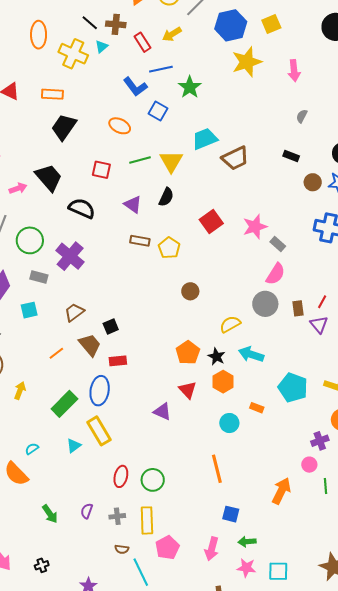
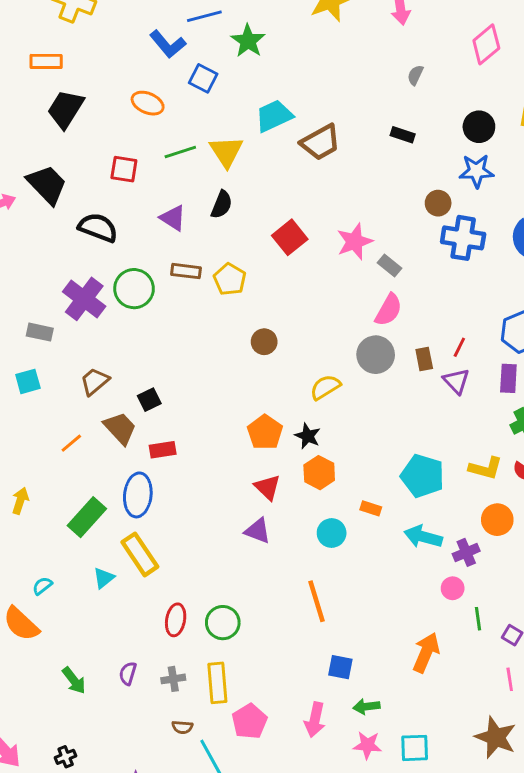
brown circle: (313, 182) -> (438, 203), moved
green circle: (30, 240) -> (134, 289), moved
cyan arrow: (251, 354) -> (423, 537), moved
purple triangle: (162, 412) -> (258, 531), moved
orange arrow: (281, 491) -> (426, 653), moved

